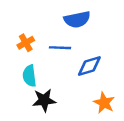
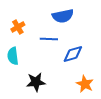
orange cross: (26, 43) -> (18, 27), moved
cyan semicircle: (29, 76) -> (13, 56), moved

